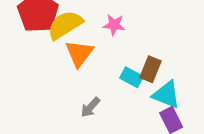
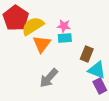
cyan rectangle: (131, 77) -> (65, 38), moved, turned -32
gray arrow: (90, 107) -> (49, 78), size x1.5

